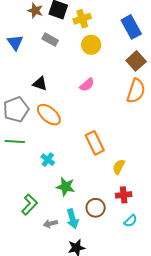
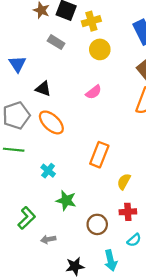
blue triangle: (15, 42) -> (17, 64), moved
orange rectangle: (95, 143) -> (99, 155), turned 45
cyan arrow: (73, 219) -> (111, 260), moved

